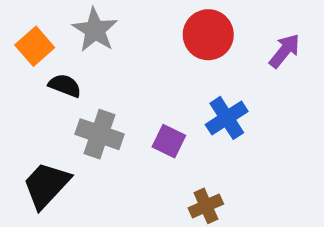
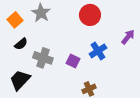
purple arrow: (285, 51) -> (128, 37), moved
black semicircle: (65, 86) -> (21, 44), moved, turned 120

